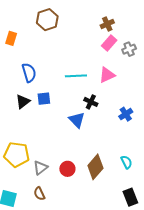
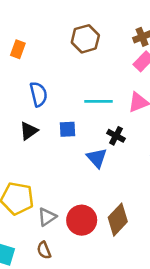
brown hexagon: (47, 20) -> (85, 39), moved
blue square: (44, 99) -> (67, 129), moved
red circle: (67, 169) -> (82, 220), size x1.5

